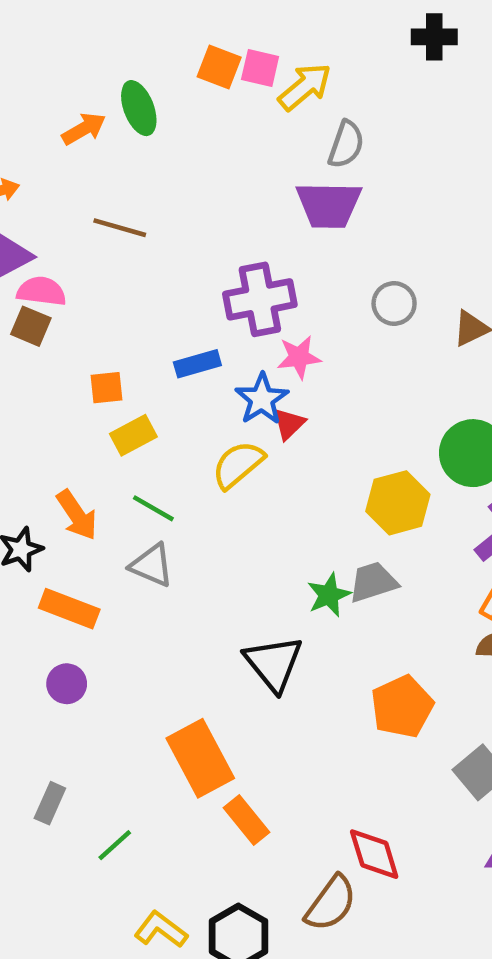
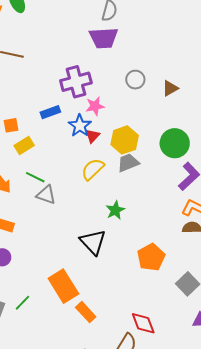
yellow semicircle: (238, 465) -> (93, 169), moved
yellow hexagon: (398, 503) -> (125, 140), moved
gray triangle: (152, 565) -> (46, 195), moved
gray trapezoid: (373, 582) -> (128, 163), moved
green line: (115, 845) -> (23, 303), moved

